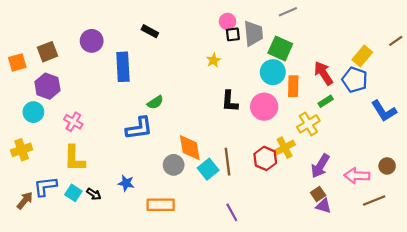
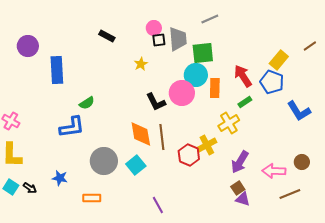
black rectangle: (150, 31) -> (107, 36), moved
green square: (280, 48) -> (203, 53), turned -30
black L-shape: (230, 101) -> (156, 102), turned -30
pink circle: (264, 107) -> (182, 93), moved
orange diamond: (190, 148) -> (141, 134), moved
brown line: (228, 162) -> (162, 137), moved
gray circle: (174, 165) -> (104, 161), size x1.4
orange rectangle: (161, 205) -> (92, 198), size x0.7

